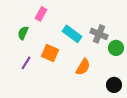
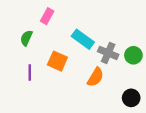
gray cross: (99, 34) -> (108, 53), moved
purple line: (26, 63) -> (30, 73), turned -32

